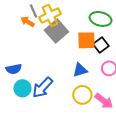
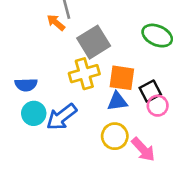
yellow cross: (50, 16) -> (84, 74), moved
orange square: (86, 40) -> (122, 78), moved
black square: (101, 45) -> (150, 91), moved

